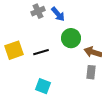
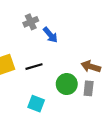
blue arrow: (58, 14) -> (50, 35), moved
green circle: (71, 38) -> (67, 84), moved

